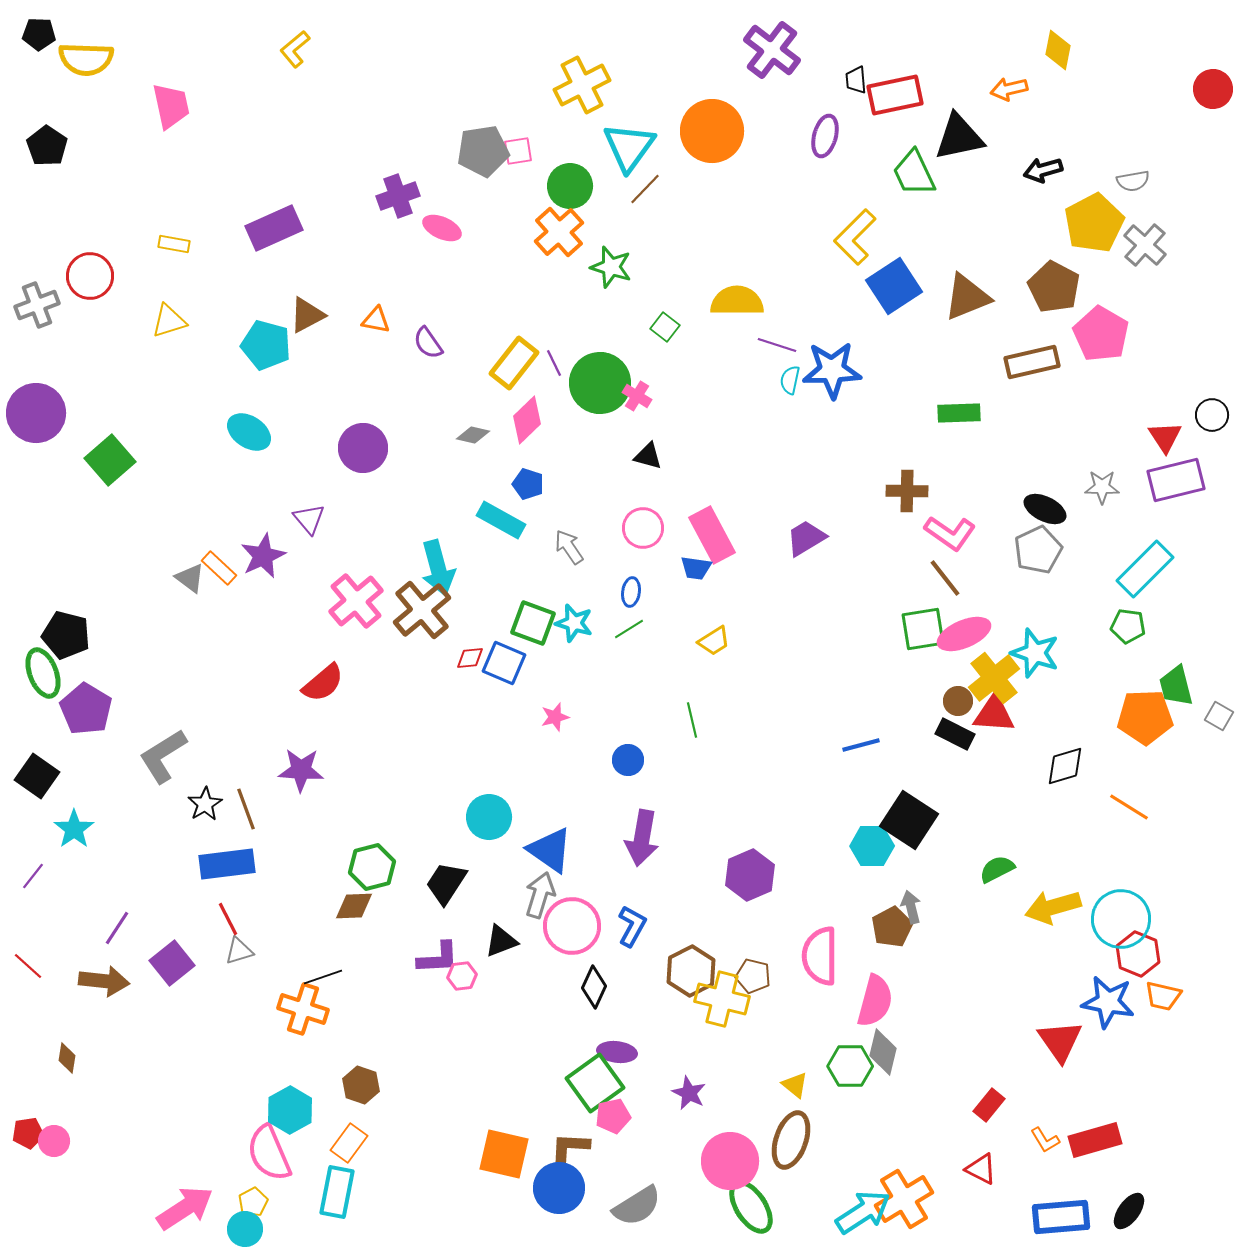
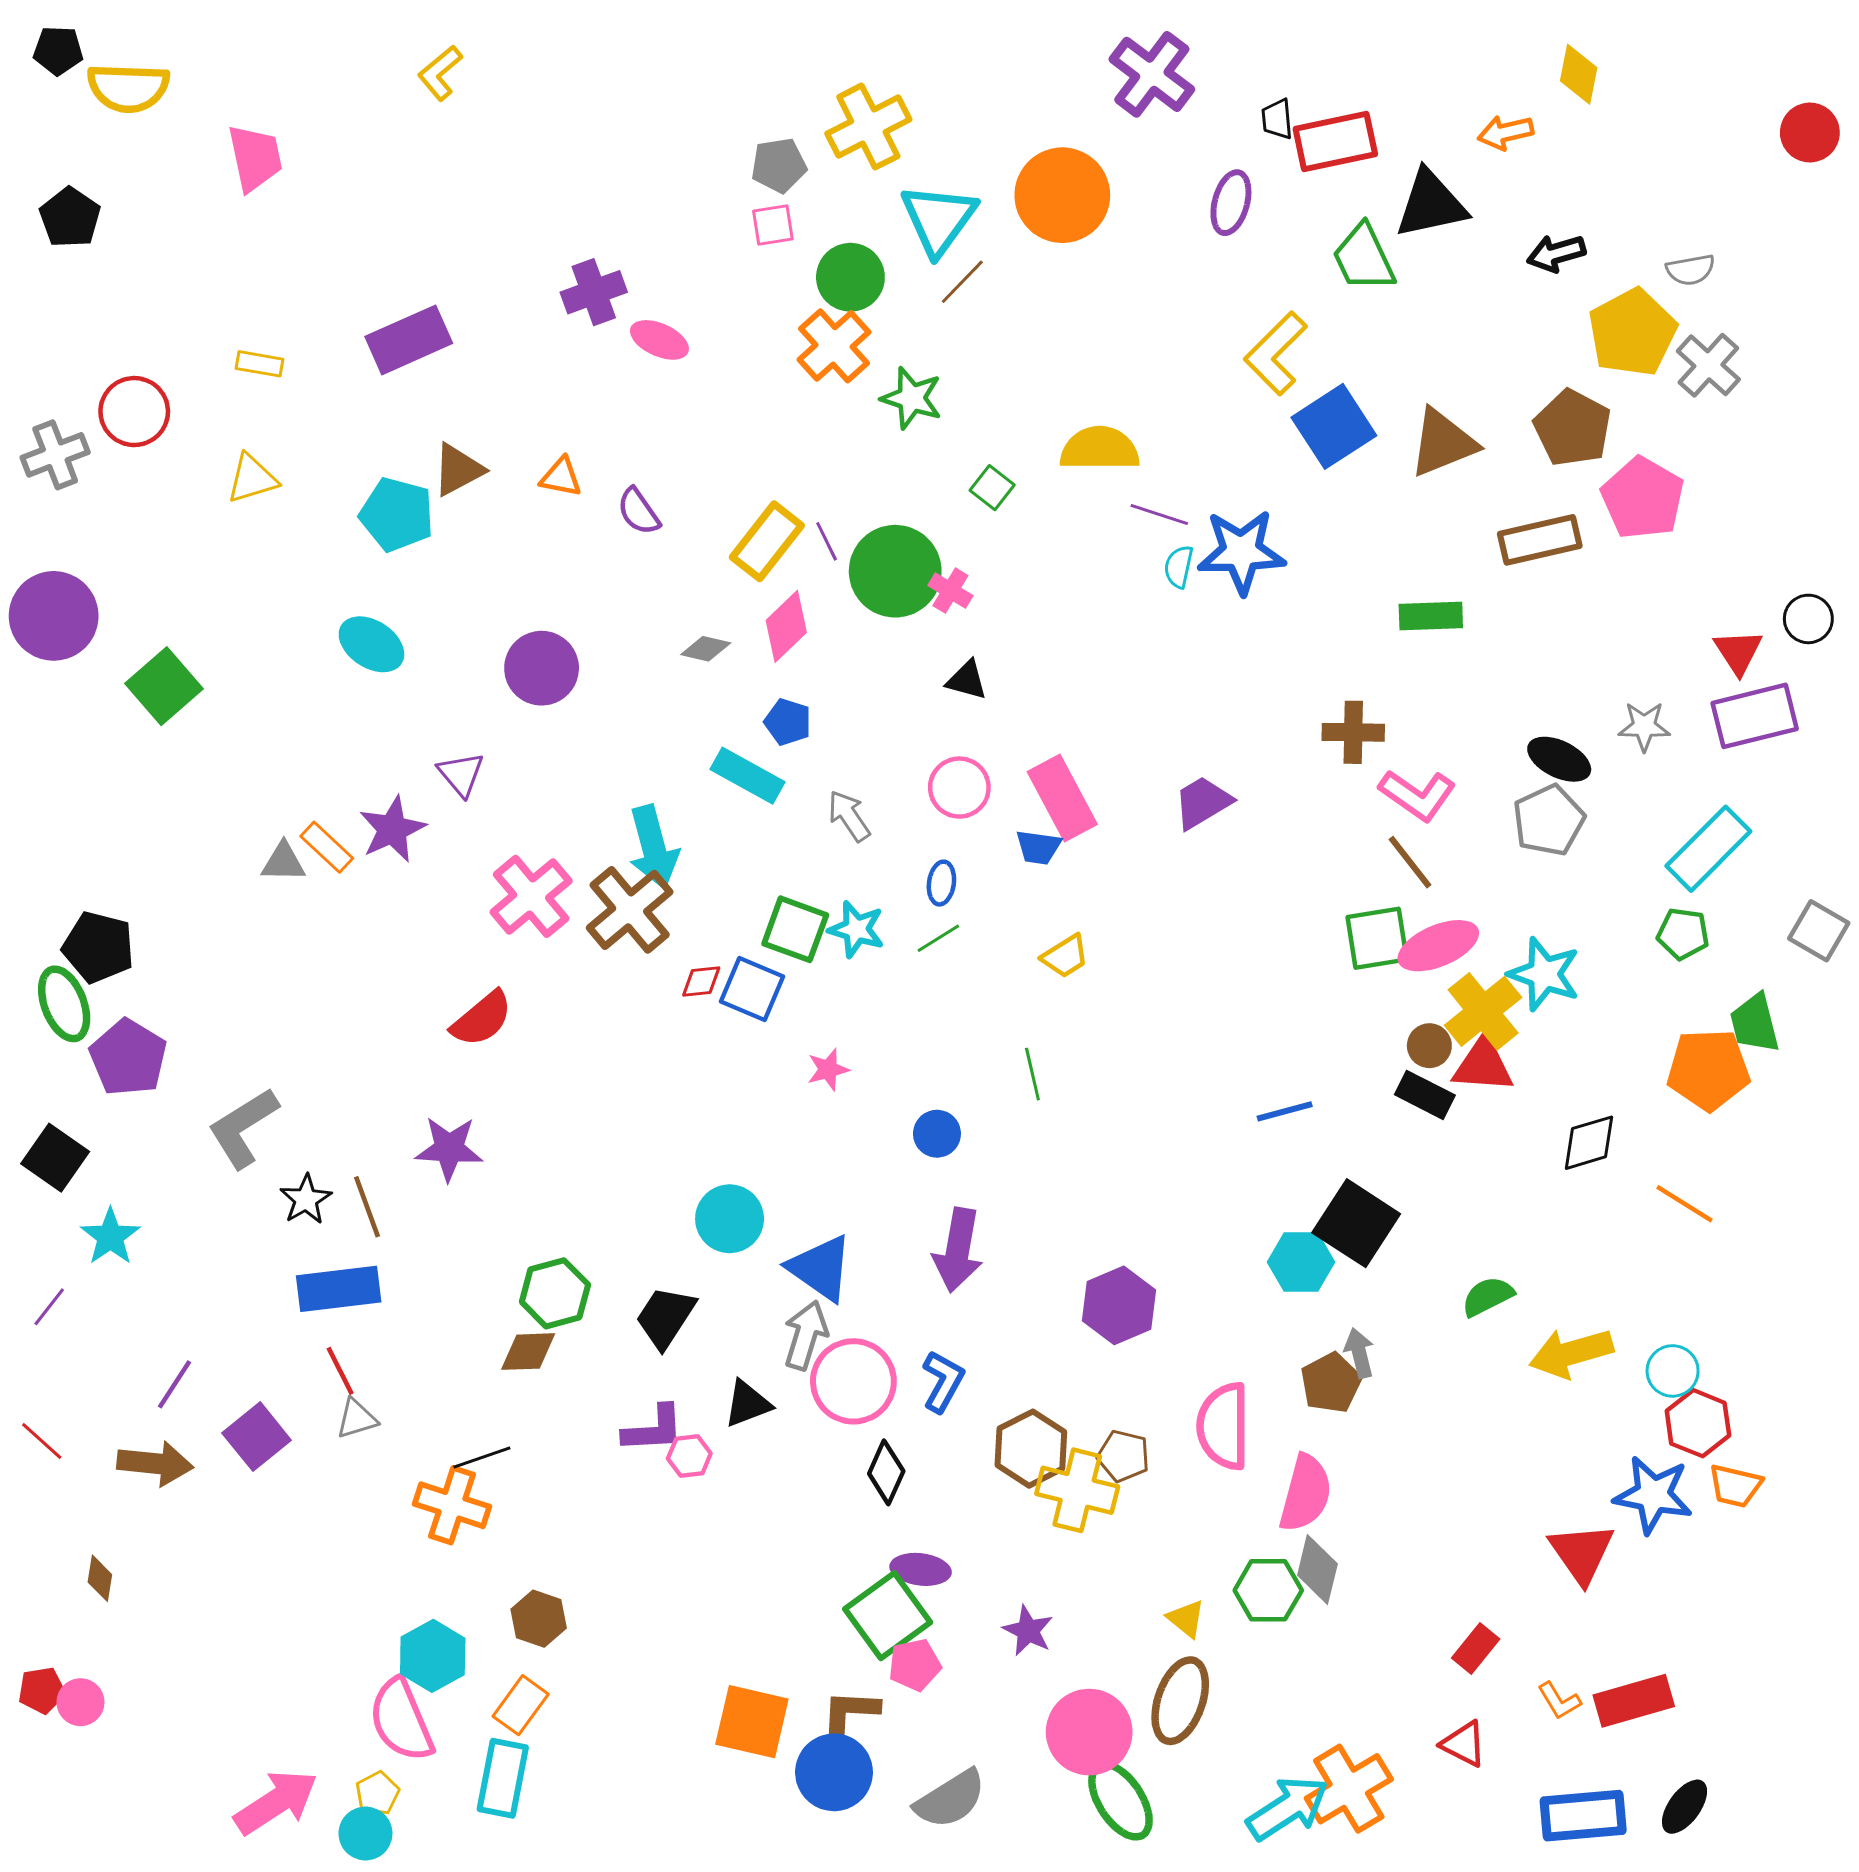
gray pentagon: (483, 151) -> (779, 165), moved, size x0.7
gray triangle: (190, 578) -> (283, 862), turned -36
gray square: (1219, 716) -> (1819, 931), moved, size x1.4
cyan circle: (1121, 919) -> (1673, 1371), size x0.6

